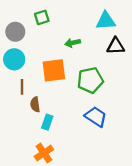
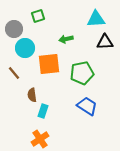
cyan circle: (14, 59) -> (25, 48), moved
brown line: (22, 87) -> (14, 73), moved, turned -40

